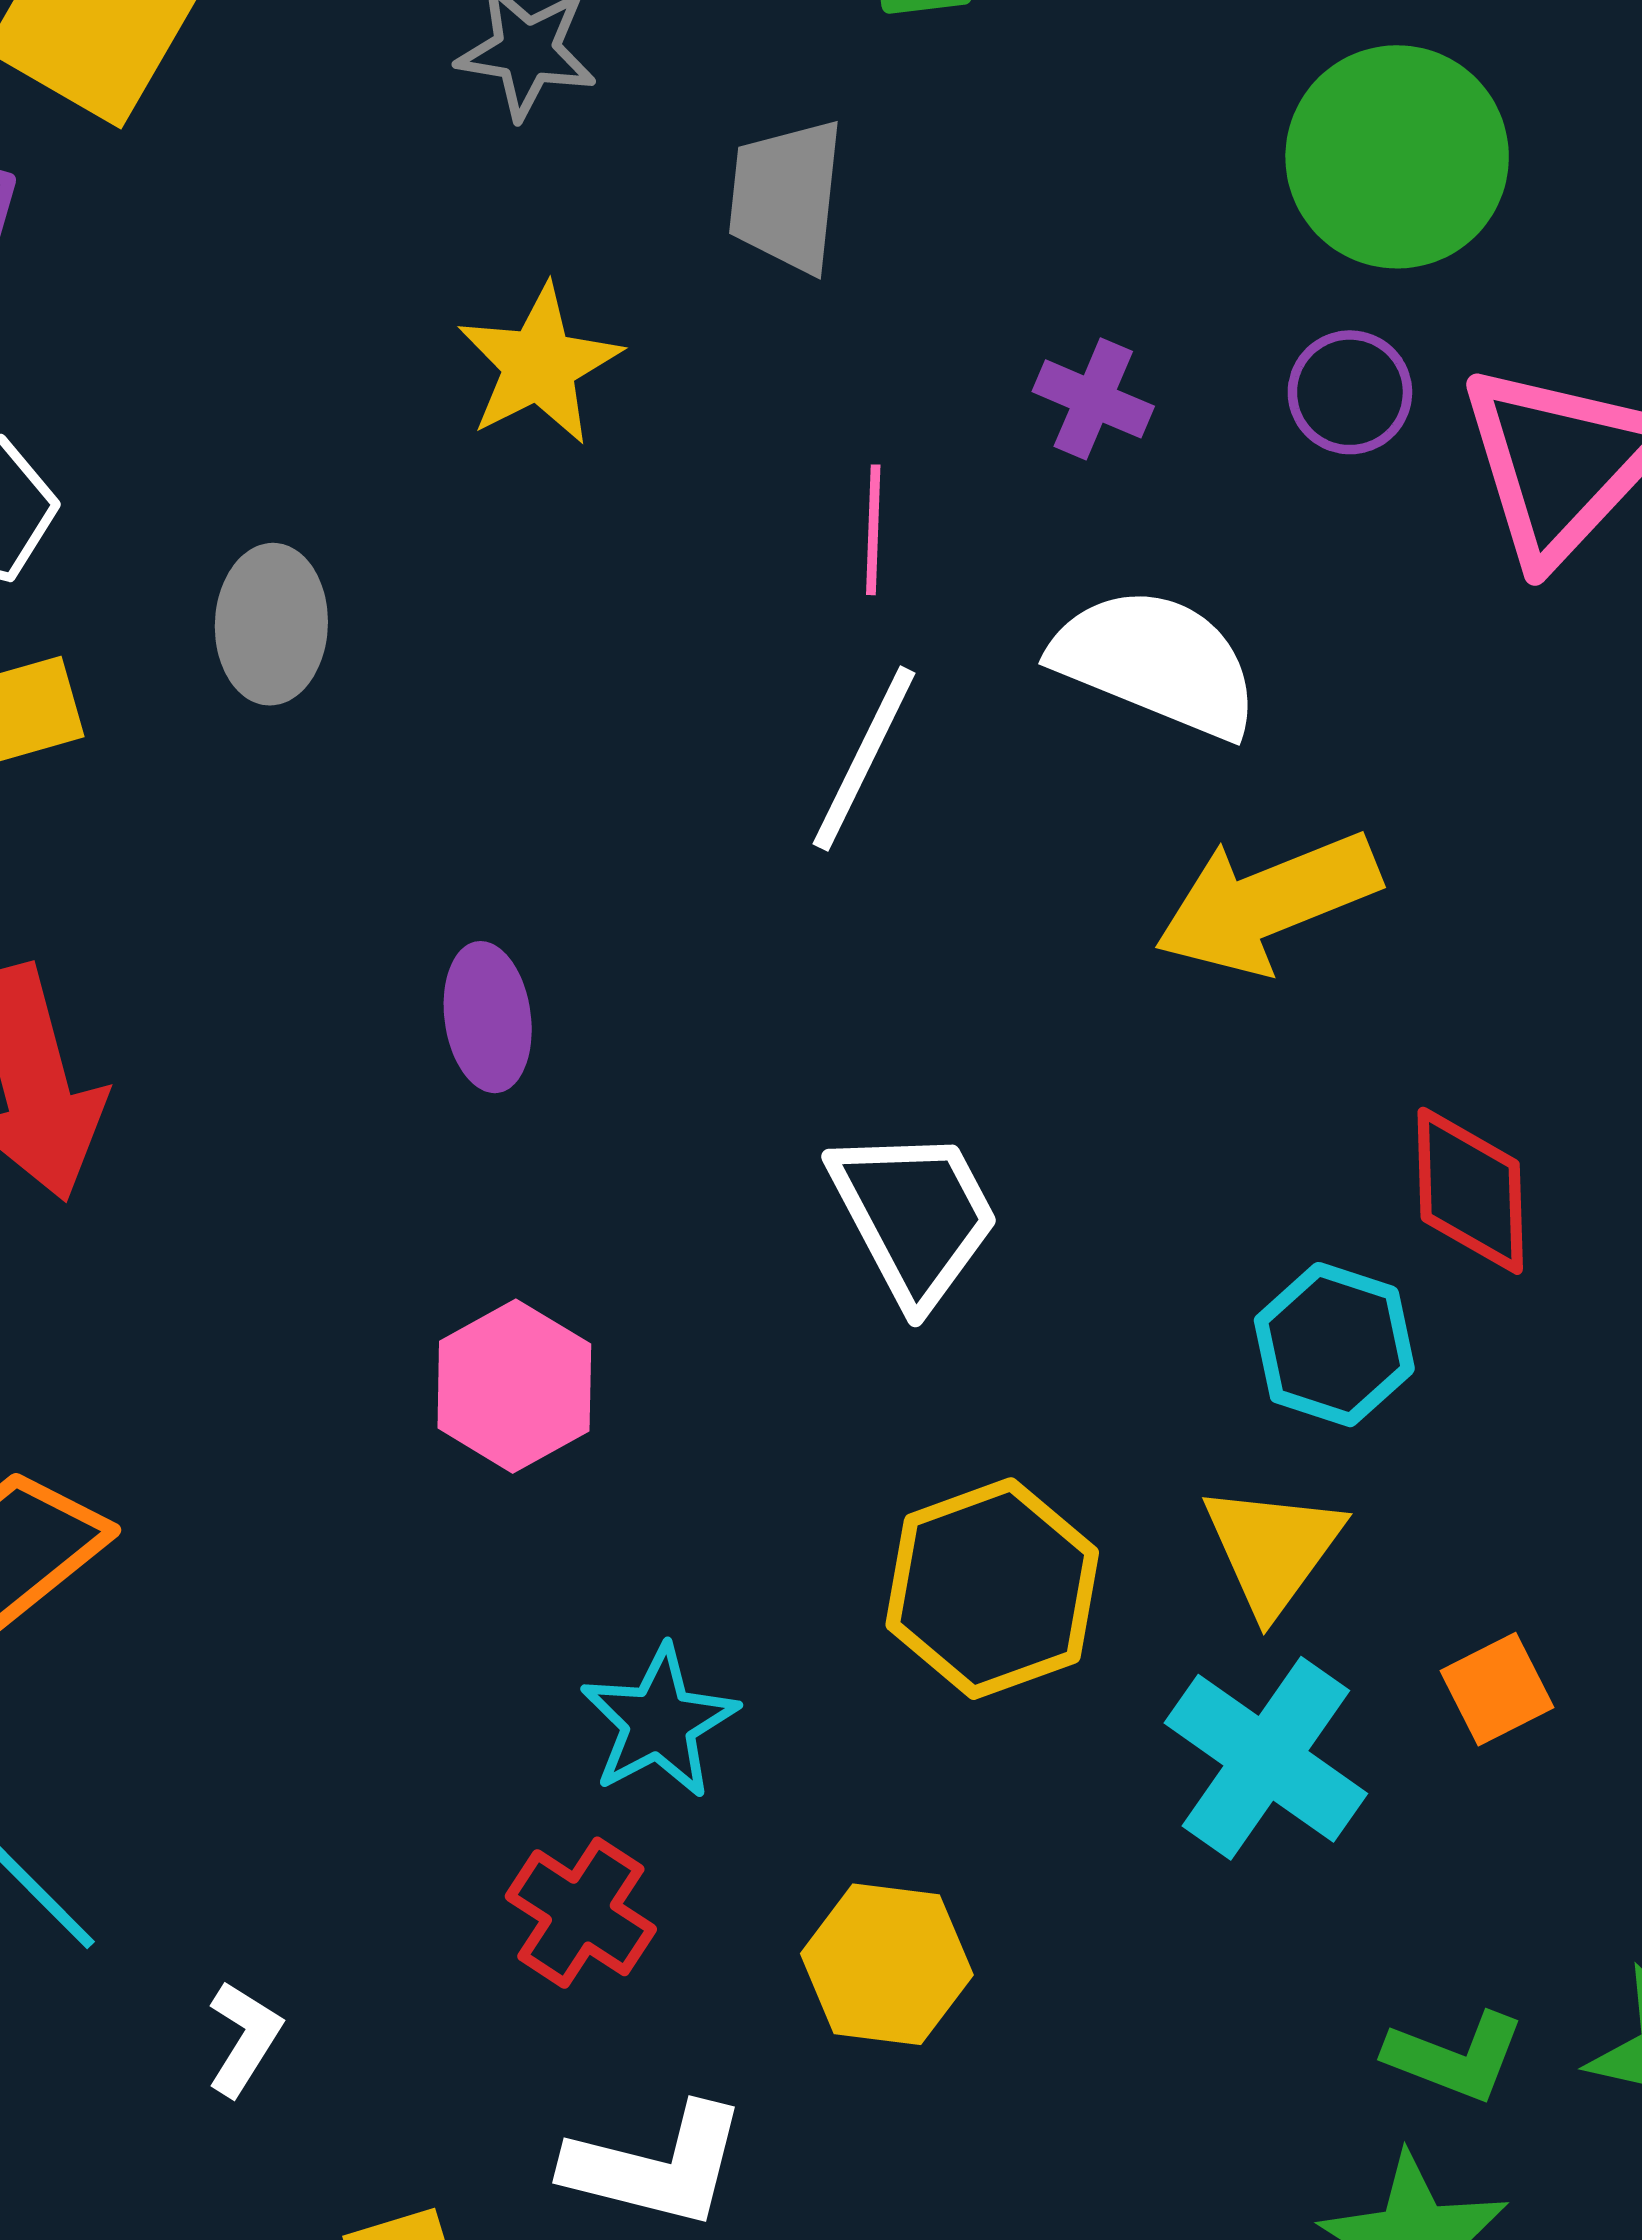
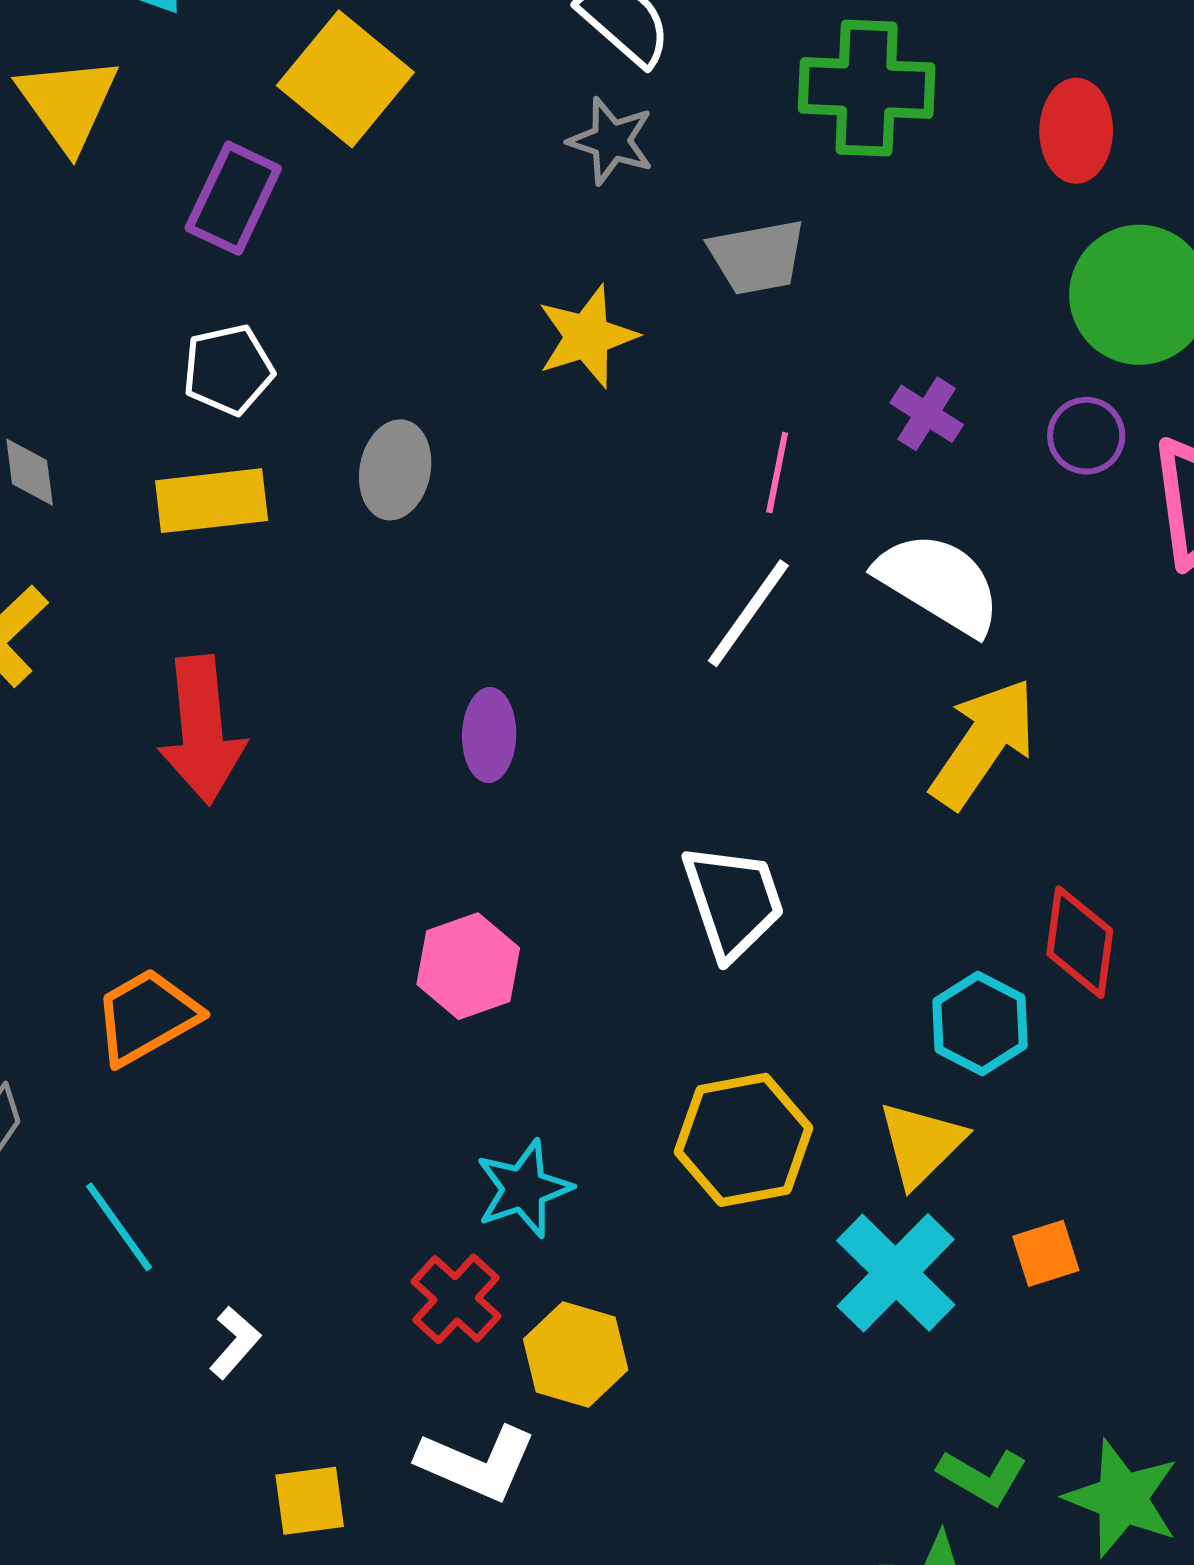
gray trapezoid: (786, 196) -> (757, 257), turned -116
yellow arrow: (1267, 903) -> (983, 743), turned 137
yellow hexagon: (887, 1964) -> (576, 1355), moved

